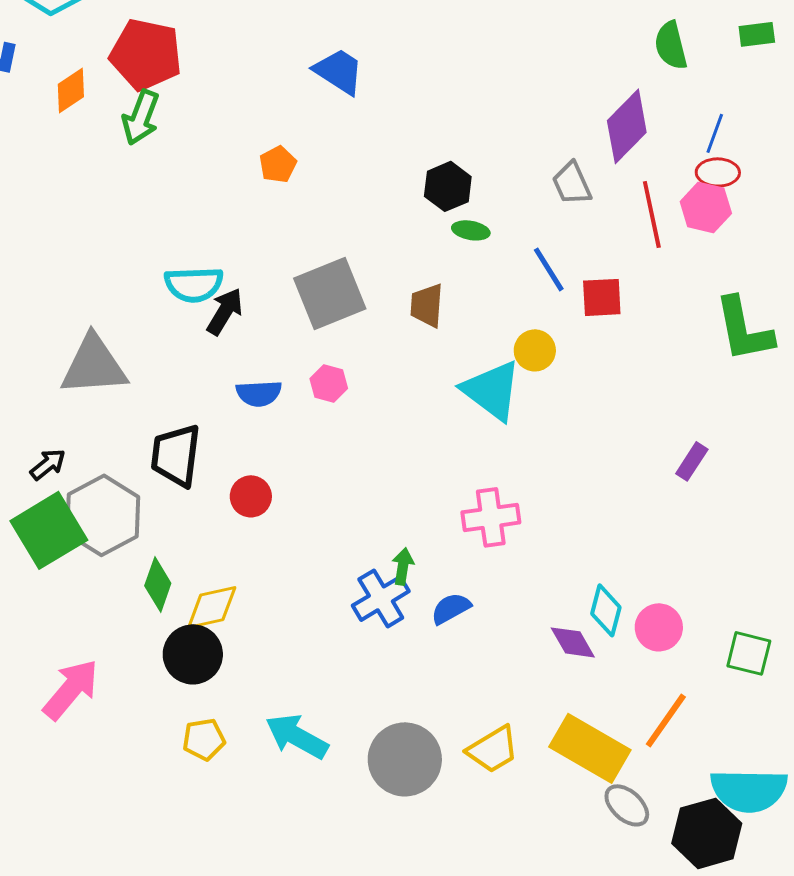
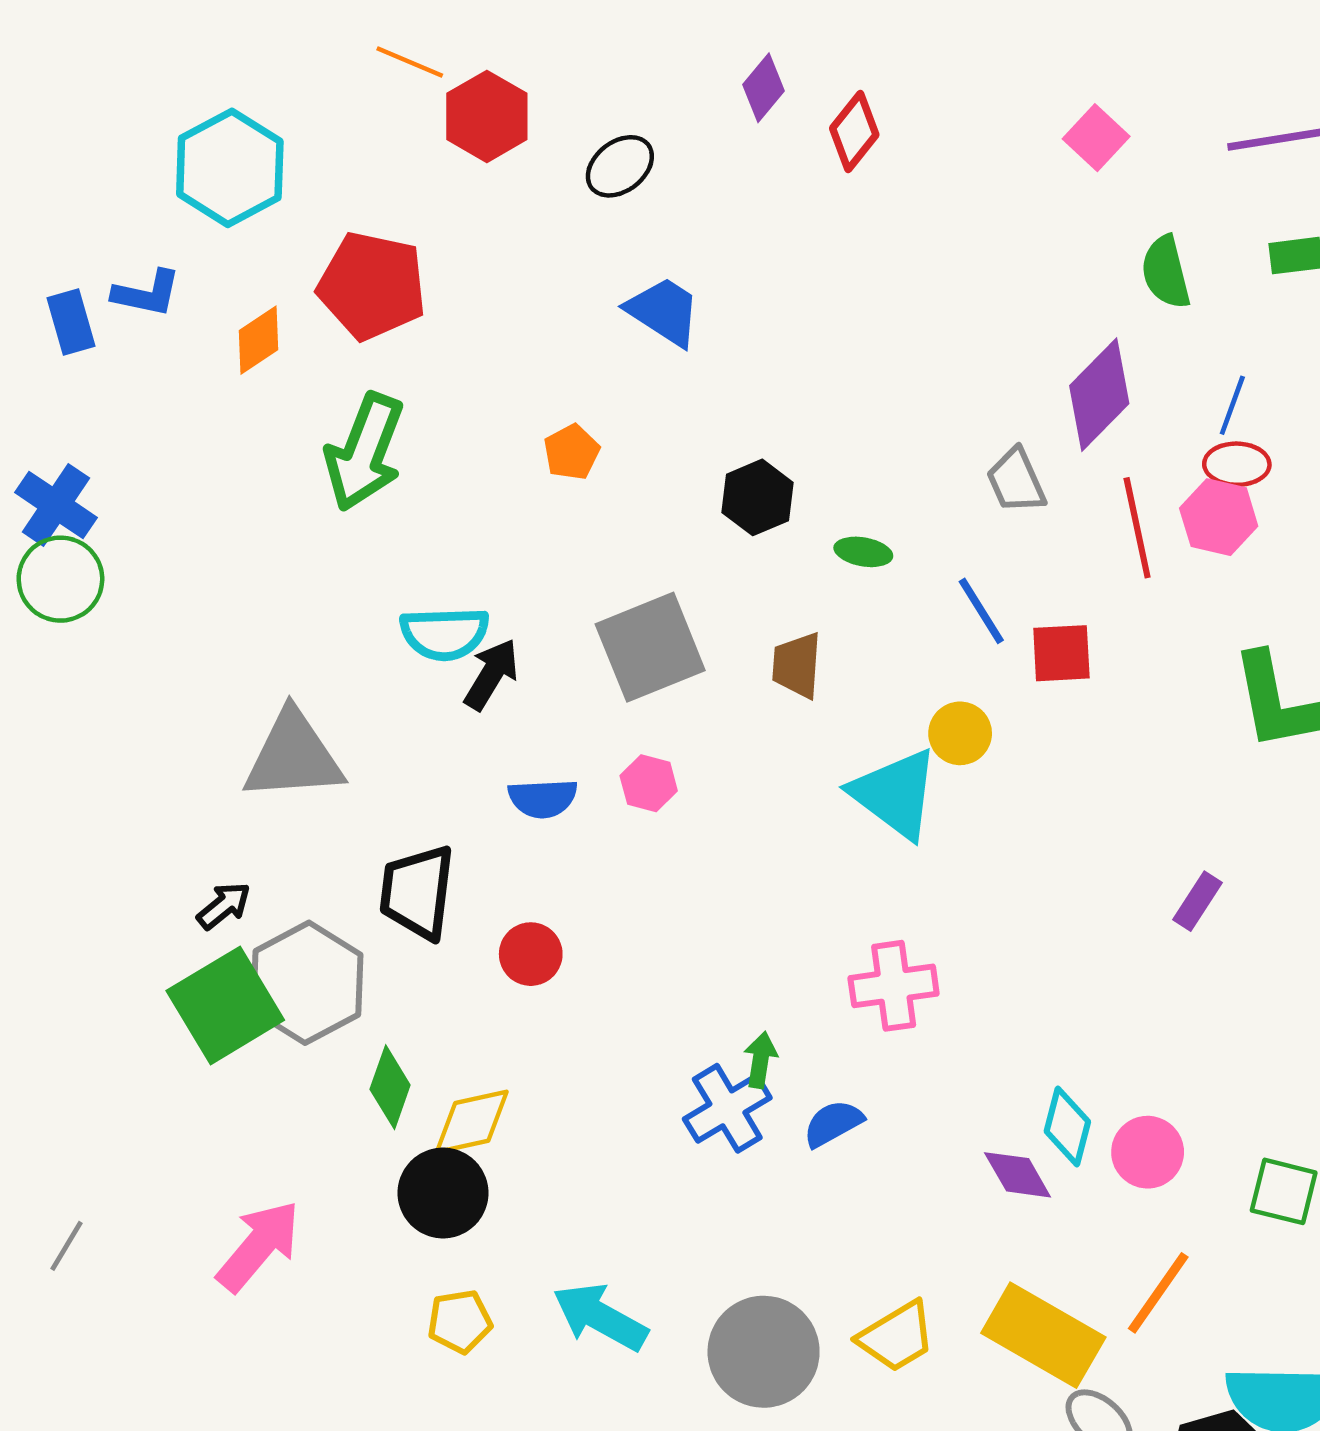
green arrow: (141, 117) -> (364, 452), moved, size x1.4
black hexagon: (448, 186) -> (758, 497), moved

